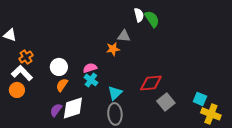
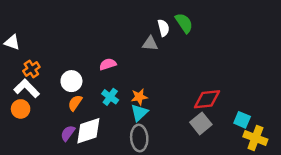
white semicircle: (139, 15) -> (163, 28), moved
orange star: (113, 49) -> (139, 97), moved
pink semicircle: (90, 68) -> (108, 64), moved
red diamond: (151, 83) -> (207, 99), moved

